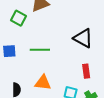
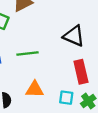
red rectangle: (86, 71) -> (81, 72), size x1.5

